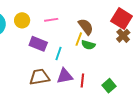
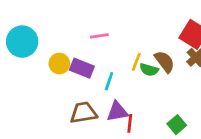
yellow circle: (22, 20) -> (59, 64), moved
brown semicircle: (86, 27) -> (165, 62), moved
red line: (82, 81) -> (130, 123), moved

